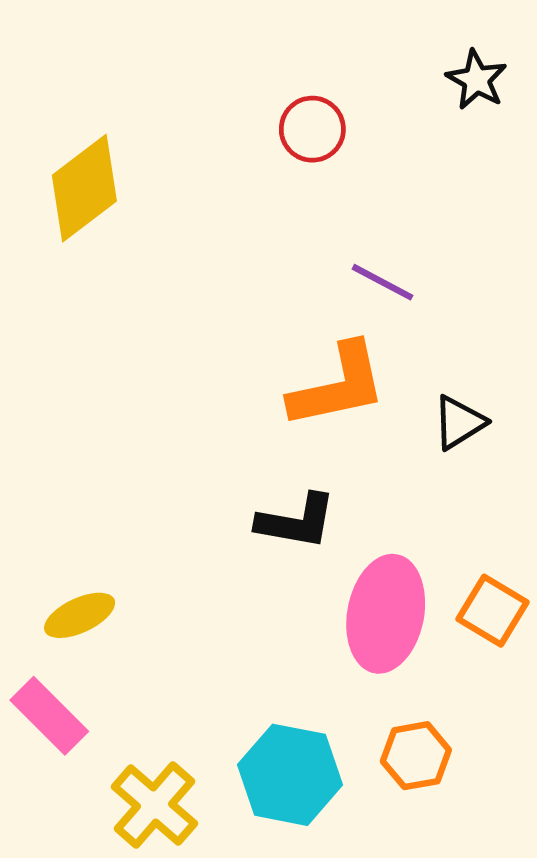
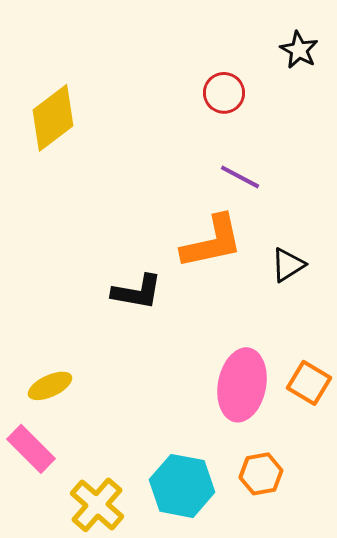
red circle: (312, 129) -> (224, 93), moved
black L-shape: (296, 521) -> (137, 292), moved

